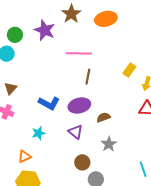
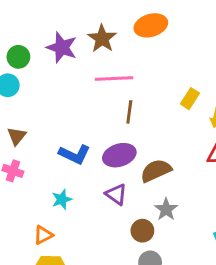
brown star: (71, 14) -> (102, 39), moved
brown semicircle: (103, 117) -> (156, 171), size x1.5
brown circle: (82, 162) -> (142, 231), moved

